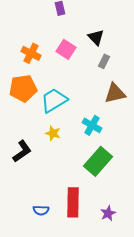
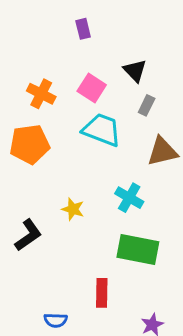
cyan trapezoid: (54, 100) -> (102, 130), moved, turned 52
green rectangle: (98, 161) -> (138, 250), turned 60
red rectangle: (73, 202) -> (102, 293), moved, size x0.7

